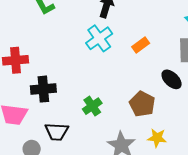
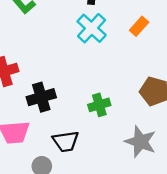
green cross: (92, 106) -> (99, 105), turned 30

